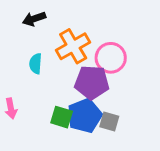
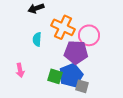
orange cross: (73, 46) -> (63, 27), turned -35
gray square: (109, 121) -> (82, 86), moved

